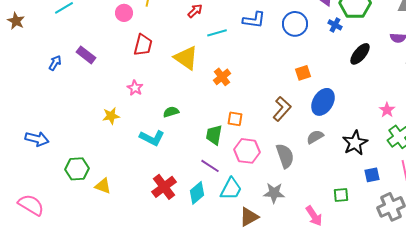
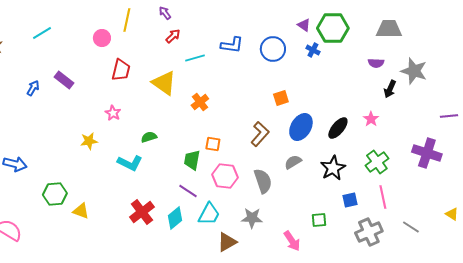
black ellipse: (360, 54) -> (338, 128), moved
pink star: (387, 110) -> (371, 119), moved

